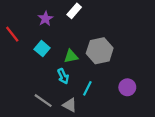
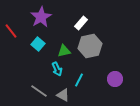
white rectangle: (74, 11) -> (81, 23), moved
purple star: (45, 19) -> (41, 17), size x1.5

